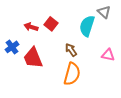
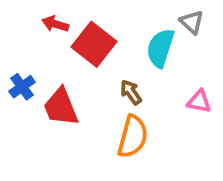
red square: (51, 24) -> (94, 44), size x1.6
red arrow: (31, 27) -> (55, 24), moved

